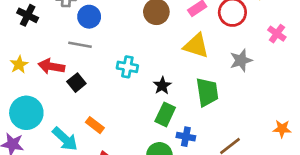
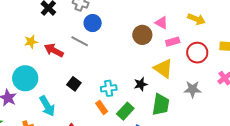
cyan cross: (127, 67) -> (109, 88), moved, turned -35
black square: (76, 83) -> (74, 84), moved, turned -32
black star: (162, 86) -> (141, 84), moved
orange rectangle: (95, 125) -> (102, 107), moved

